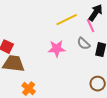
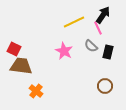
pink star: (57, 49) -> (64, 51), turned 30

